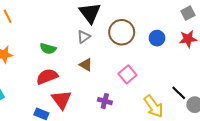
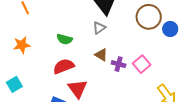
brown circle: (122, 32) -> (149, 17), moved
purple cross: (105, 101) -> (119, 64), moved

